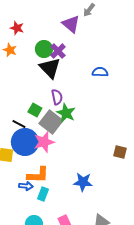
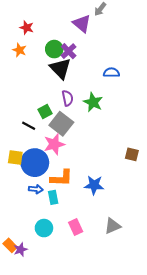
green square: (35, 110) -> (45, 111), turned 32
green star: (66, 113) -> (93, 102), moved
blue circle: (25, 142) -> (35, 163), moved
orange L-shape: (38, 175) -> (61, 178), moved
cyan rectangle: (43, 194) -> (53, 197), turned -32

